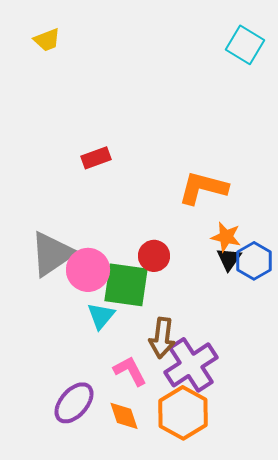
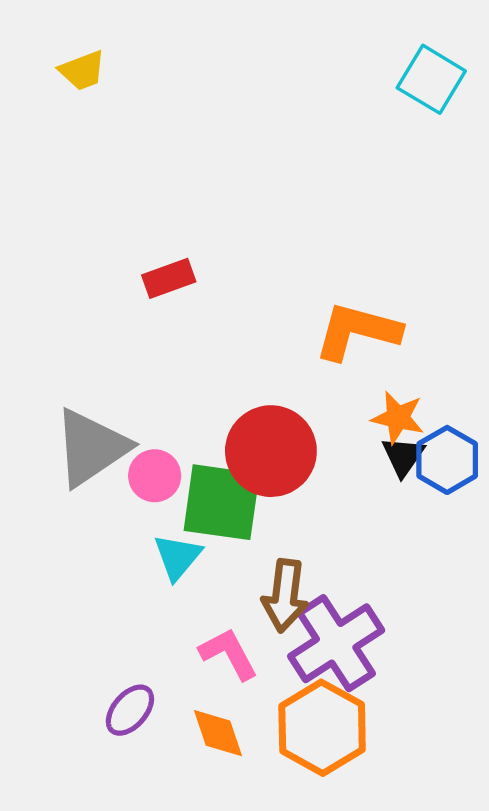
red circle: (154, 256) -> (271, 451), size x1.6
pink circle: (88, 270) -> (155, 476), size x0.7
purple ellipse: (74, 403) -> (130, 710), size x0.7

